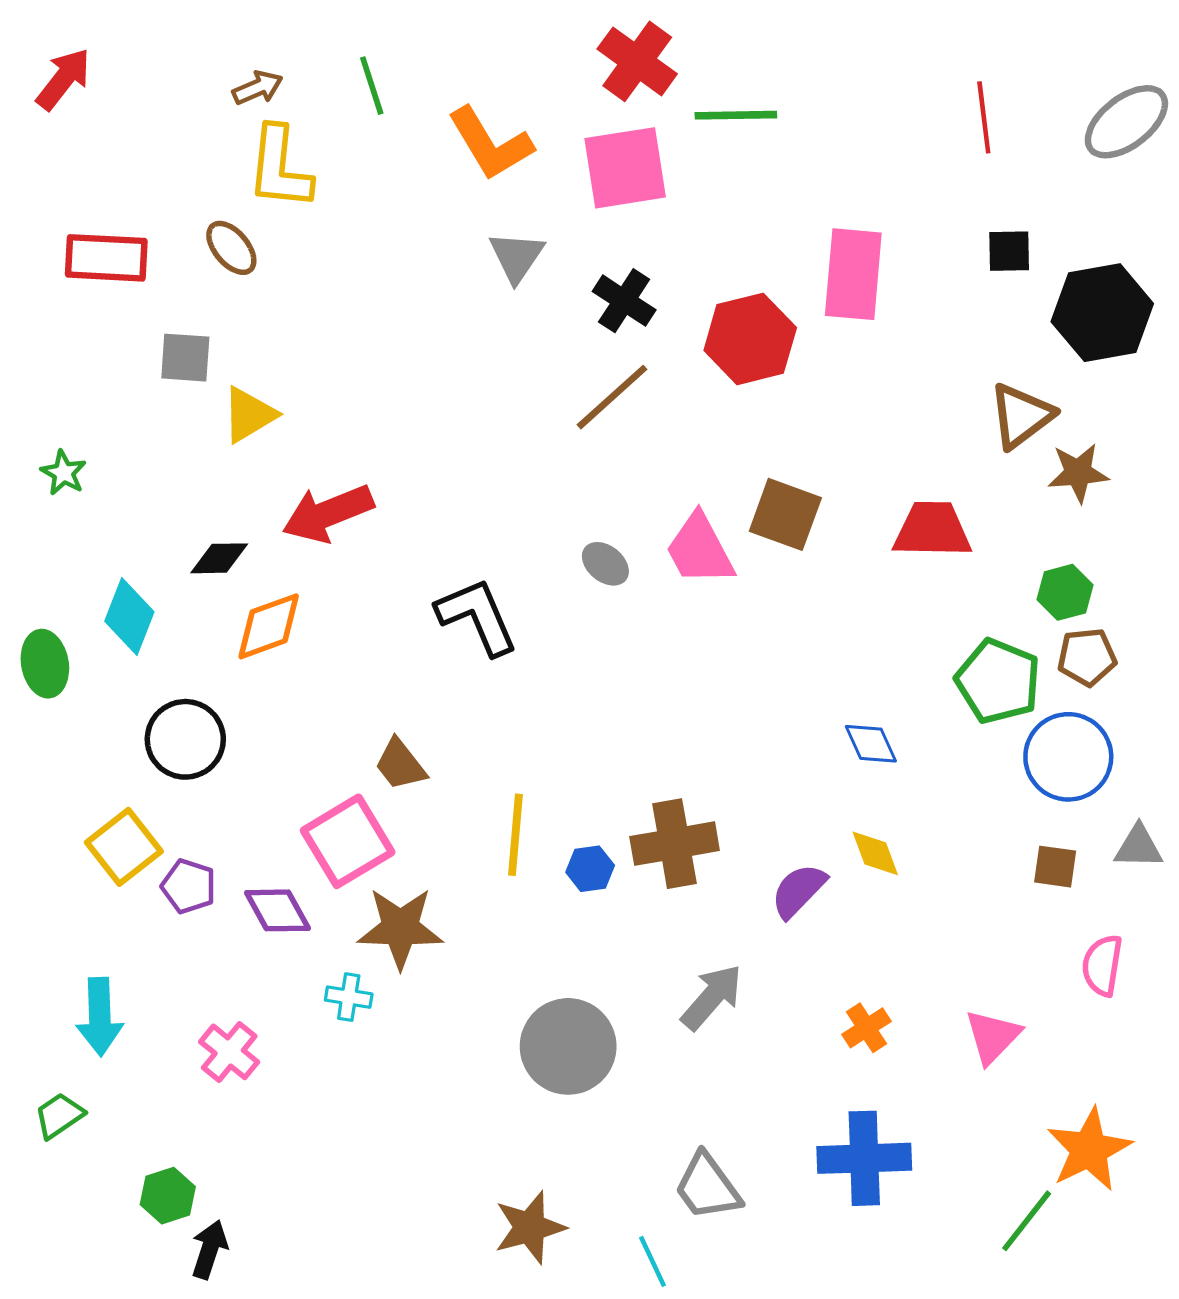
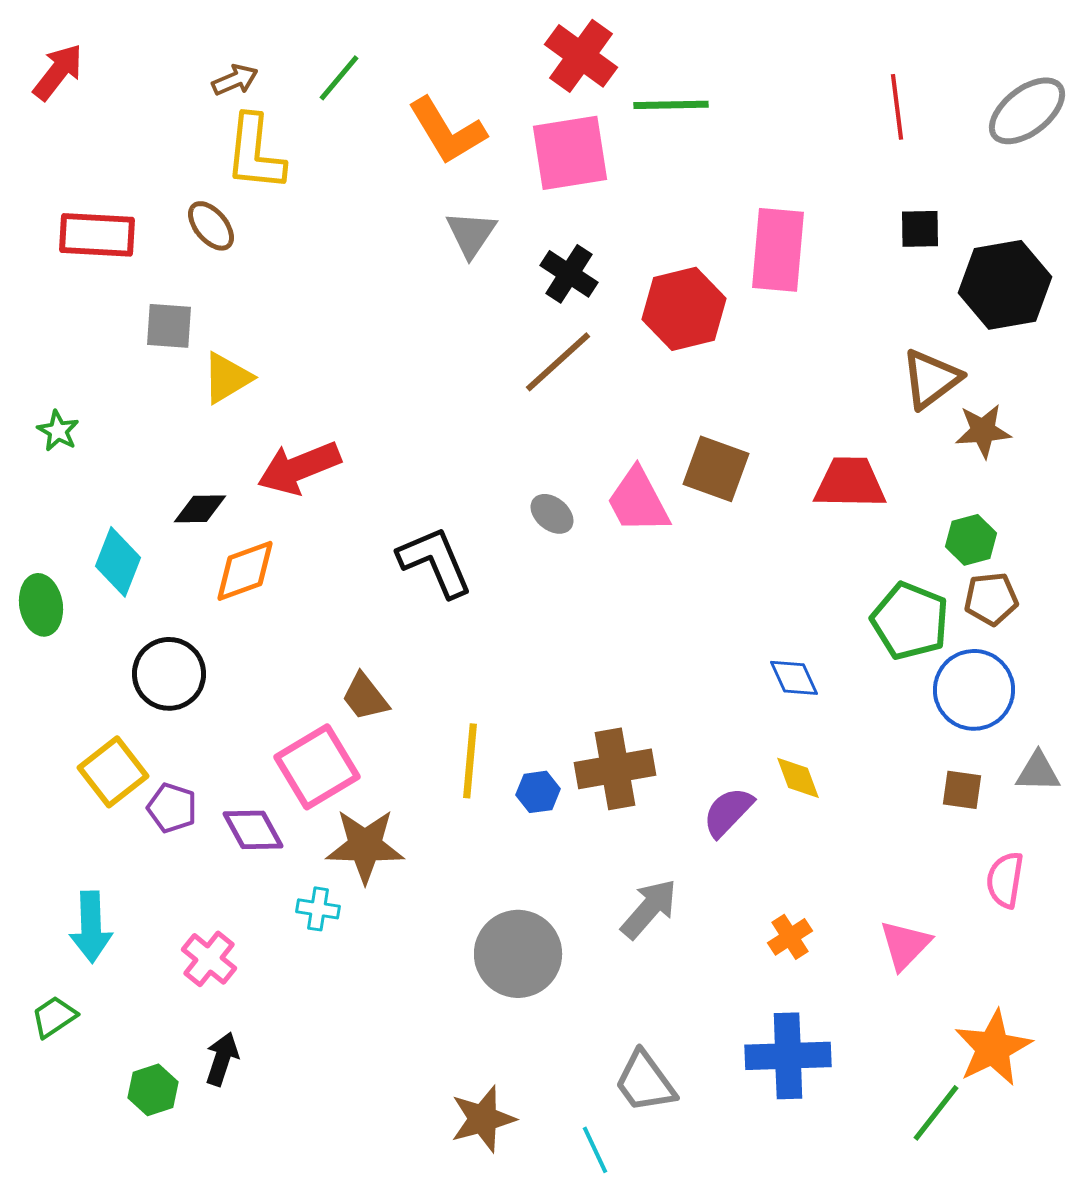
green line: (372, 86) -> (339, 78), turned 58
black arrow: (209, 1249) -> (222, 1059), moved

